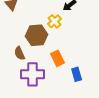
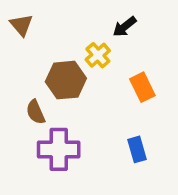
orange rectangle: (58, 58) -> (142, 87), moved

